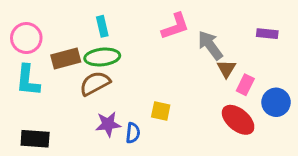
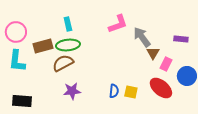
purple rectangle: (267, 34) -> (181, 39), moved
yellow square: (161, 111) -> (131, 92), moved
blue semicircle: (133, 133) -> (114, 91), moved

